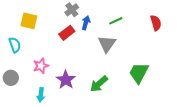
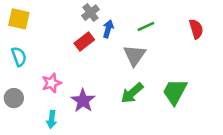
yellow square: (29, 21) -> (19, 19), moved
green arrow: (99, 84) -> (132, 93), moved

